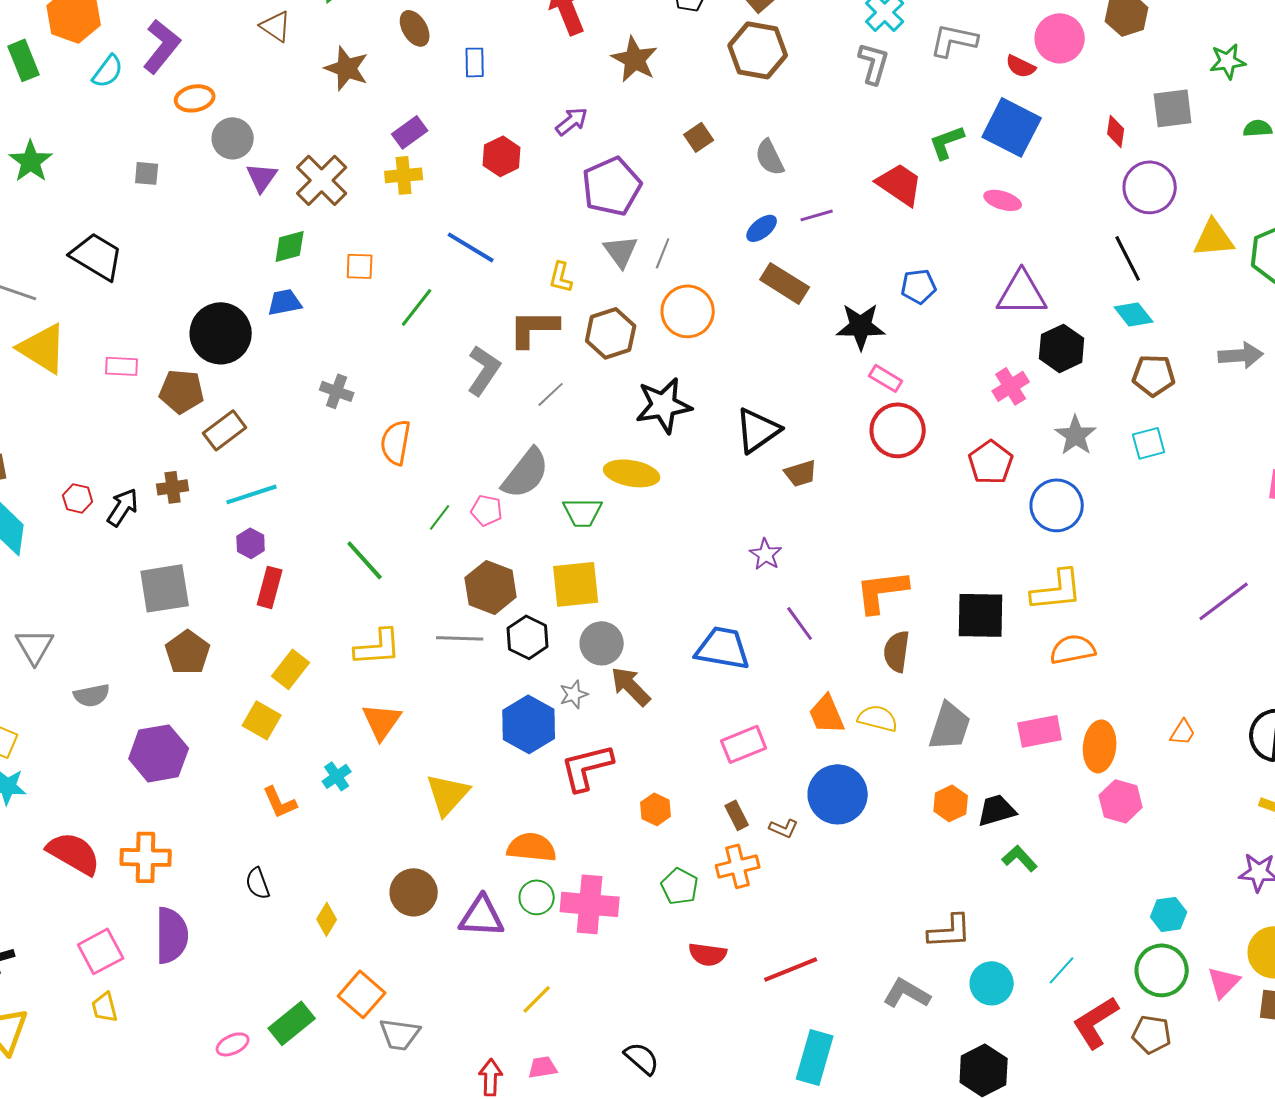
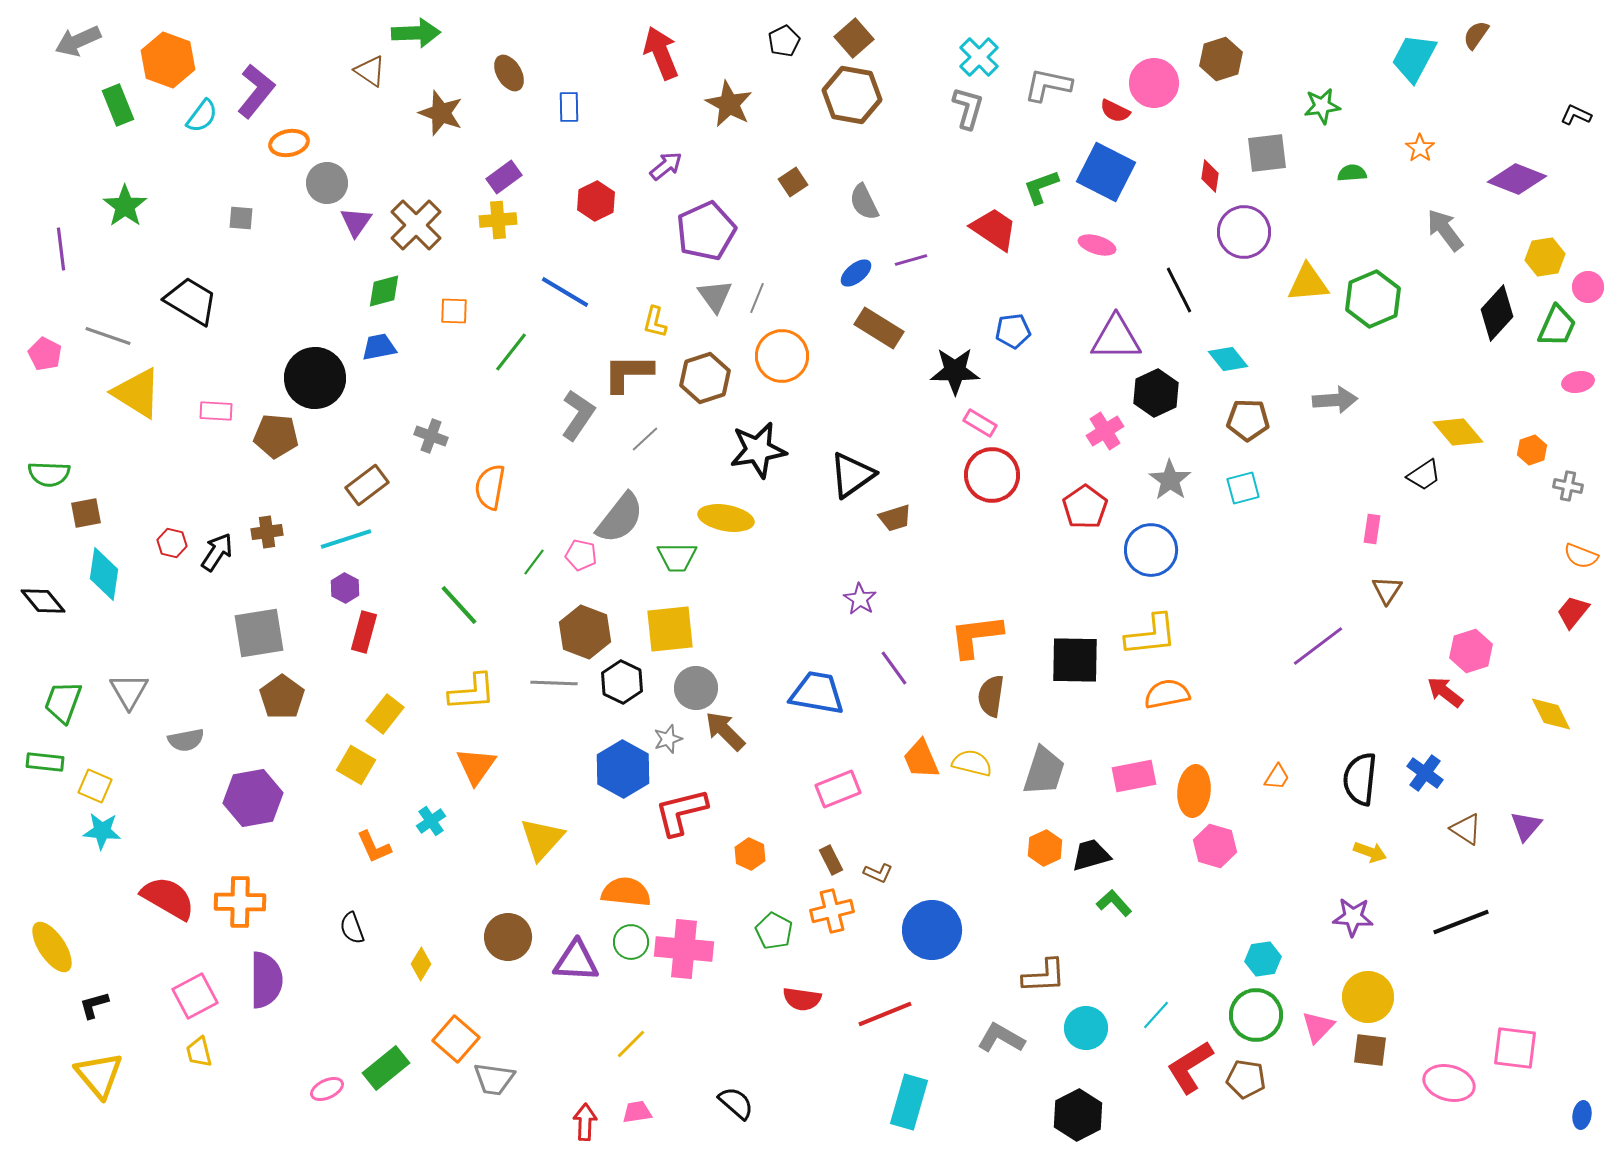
black line: (1128, 258) -> (1179, 290), moved
brown rectangle: (225, 430) -> (367, 485), moved
blue circle: (838, 794) -> (932, 930), moved

